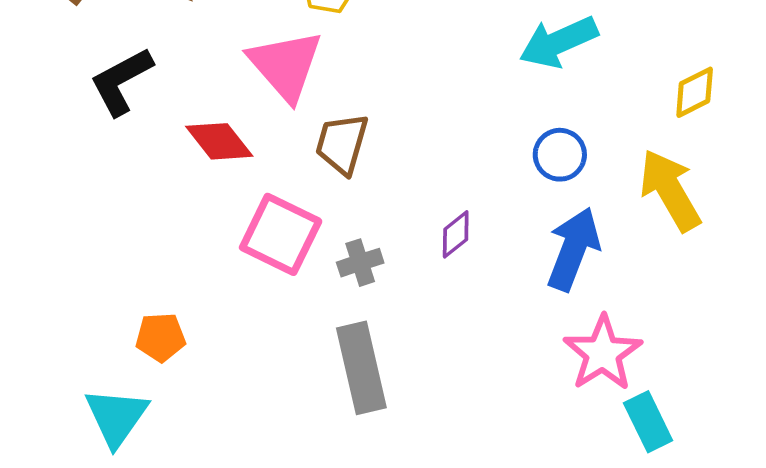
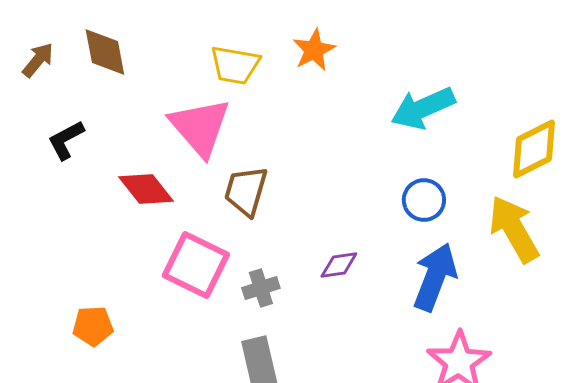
black L-shape: (121, 81) -> (66, 140), size x0.7
yellow diamond: (695, 92) -> (534, 149), size x1.4
purple diamond: (456, 234) -> (339, 265), turned 30
orange pentagon: (160, 337) -> (93, 326), moved

